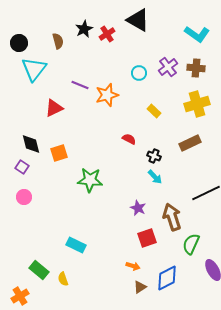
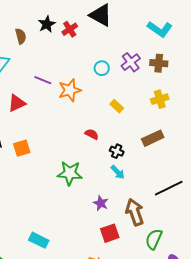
yellow cross: (197, 104) -> (160, 99), size x0.7
green star: (90, 180) -> (70, 173), moved

